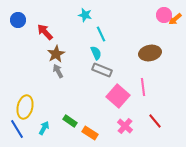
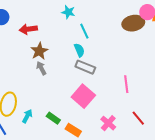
red arrow: (45, 32) -> (28, 29), turned -54
brown ellipse: (150, 53) -> (133, 23), moved
pink square: (118, 96) -> (83, 96), moved
cyan arrow: (44, 128) -> (27, 116), moved

